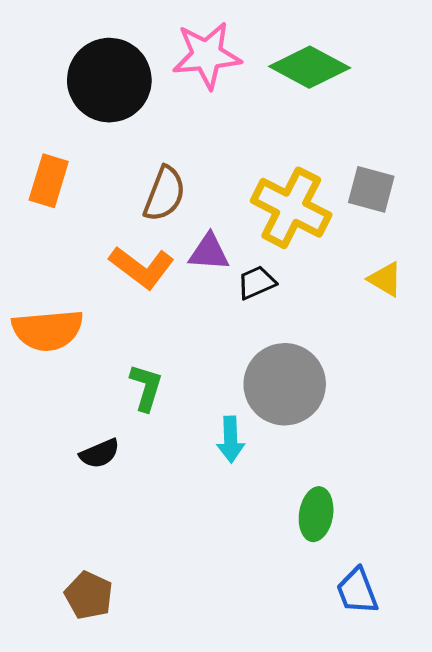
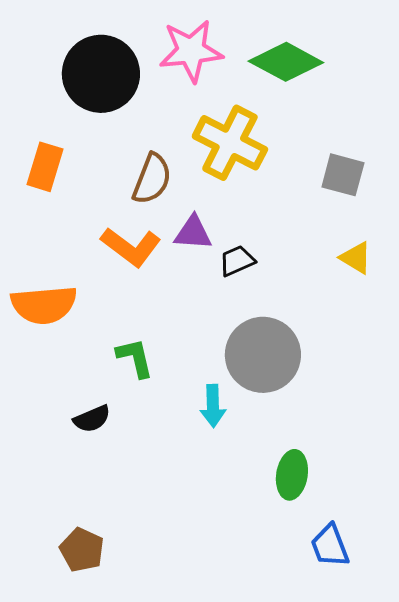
yellow cross: (291, 208) -> (230, 143), moved
green L-shape: (146, 388) -> (135, 358), turned -30

